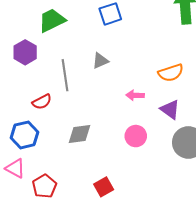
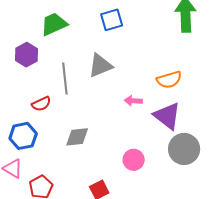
gray triangle: (100, 61) -> (100, 66), size x1.5
purple triangle: (170, 109) -> (167, 116), size x1.4
pink circle: (136, 136) -> (134, 160), moved

